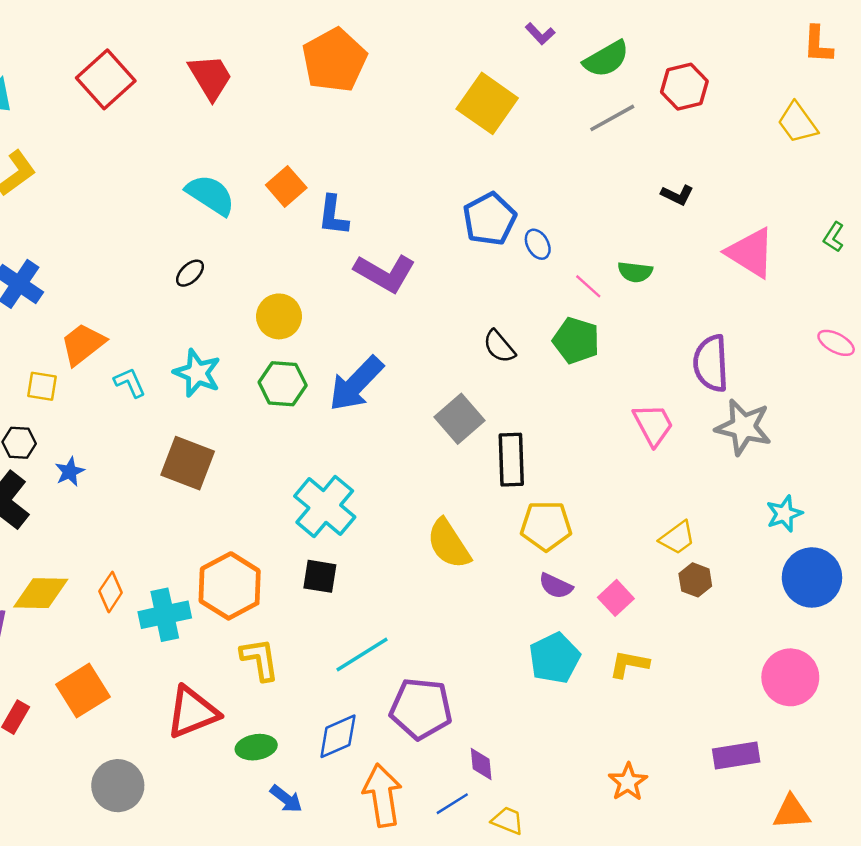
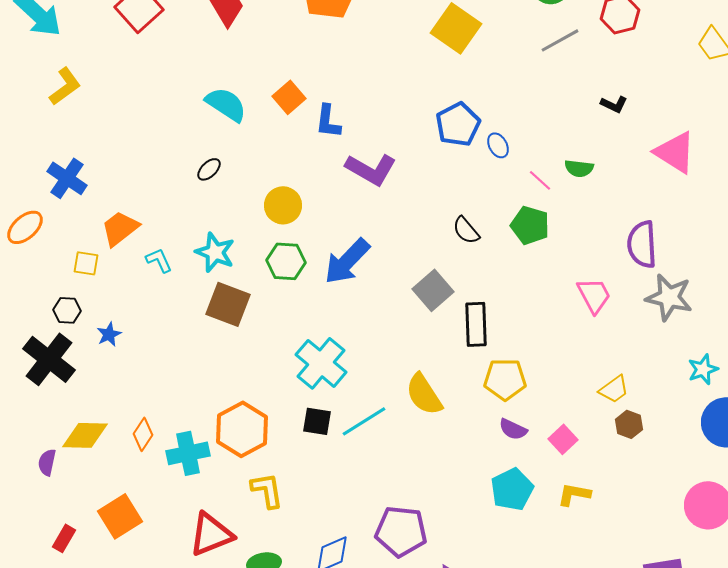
brown square: (188, 463) -> (228, 304), moved
cyan line: (362, 654) -> (364, 421), moved

